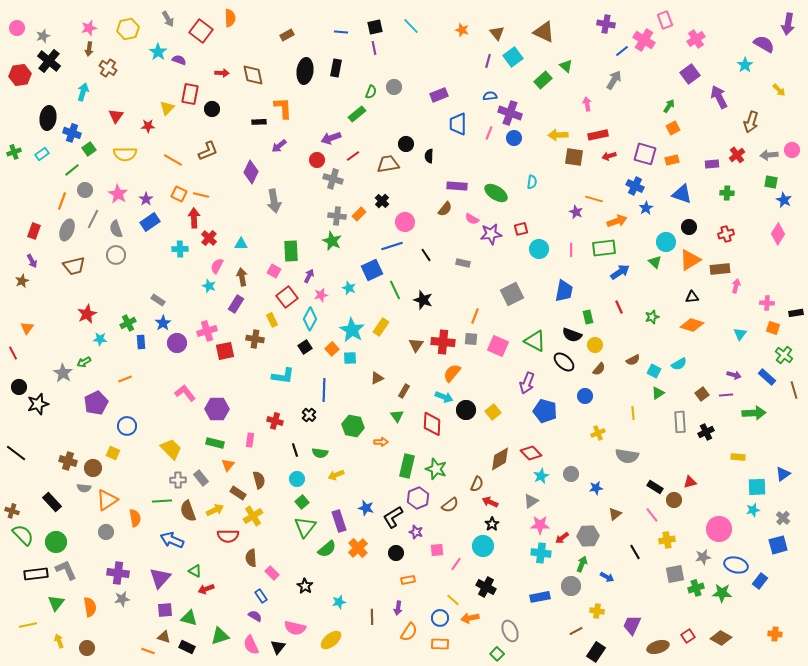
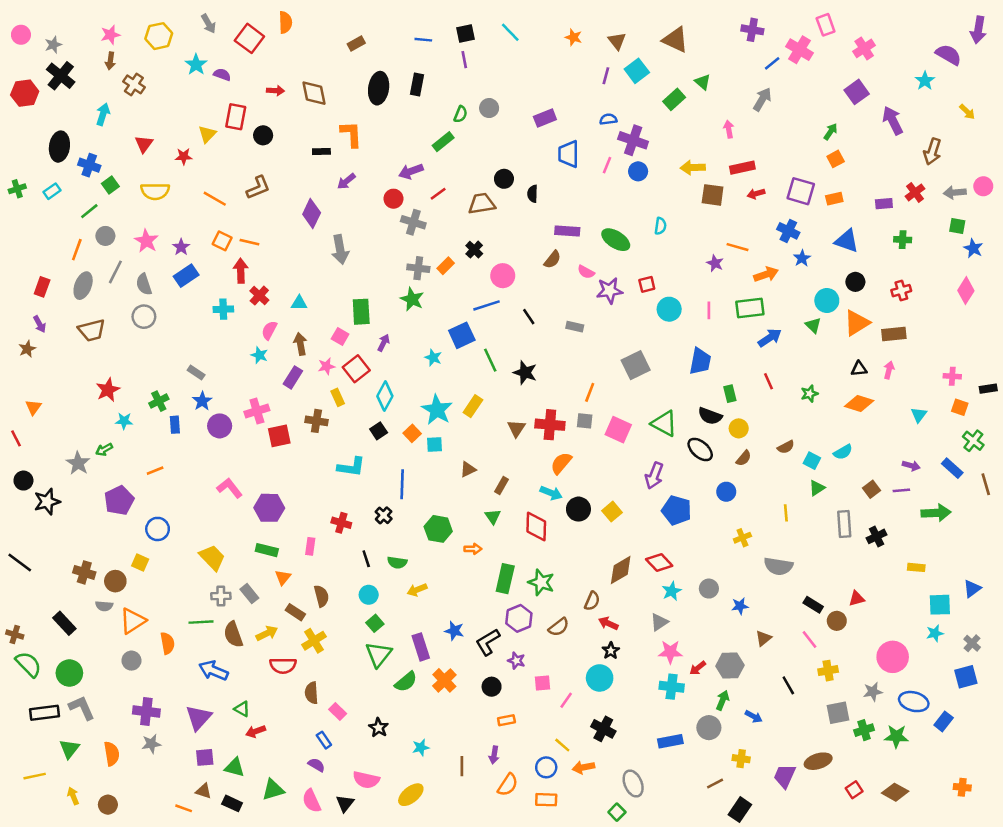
pink arrow: (736, 286) -> (889, 370), moved
pink star: (321, 295) -> (326, 366), moved
brown ellipse: (658, 647) -> (818, 761), moved

